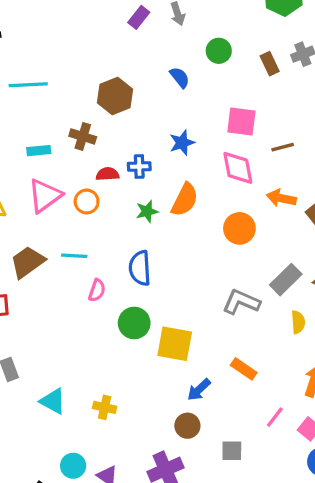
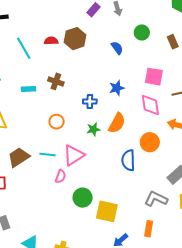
cyan line: (28, 85) -> (24, 48), turned 60
brown hexagon: (115, 96) -> (75, 39), moved
red semicircle: (107, 174) -> (51, 41), moved
pink triangle: (45, 196) -> (74, 155), moved
blue semicircle: (140, 268) -> (128, 160), moved
gray L-shape: (241, 302) -> (156, 199), moved
orange rectangle: (244, 369) -> (149, 229), turned 63

